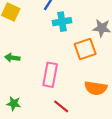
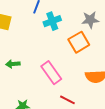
pink rectangle: (50, 75) -> (51, 73), turned -35

